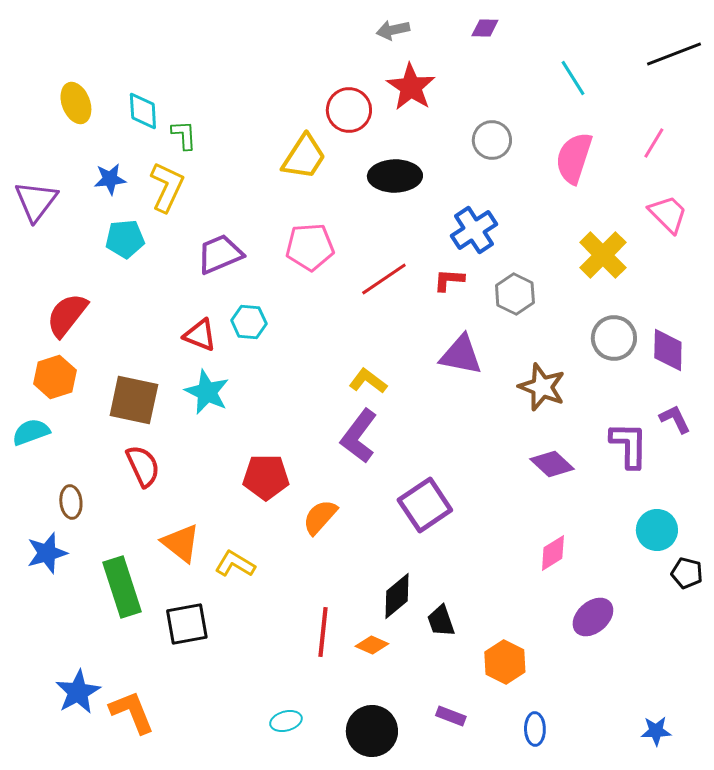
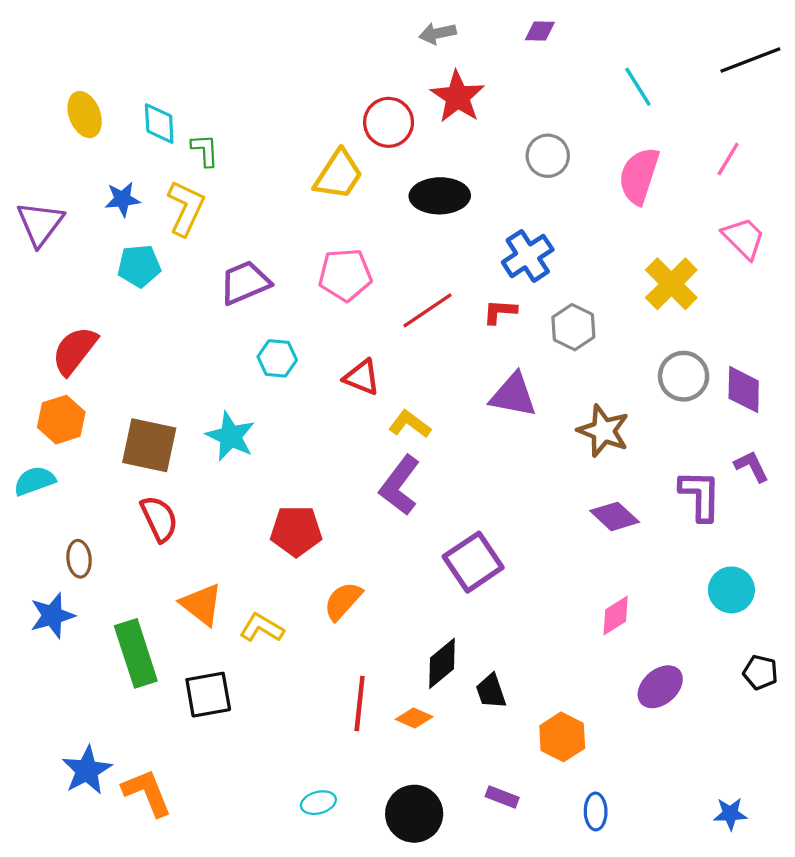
red triangle: (200, 335) -> (362, 377), moved
orange semicircle: (320, 517) -> (343, 601), moved
black pentagon: (687, 573) -> (760, 672), moved

